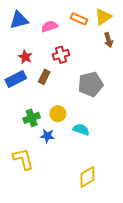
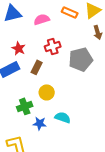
gray pentagon: (91, 84) -> (81, 59), moved
yellow circle: (58, 114) -> (47, 92), moved
cyan semicircle: (81, 129) -> (63, 117), moved

